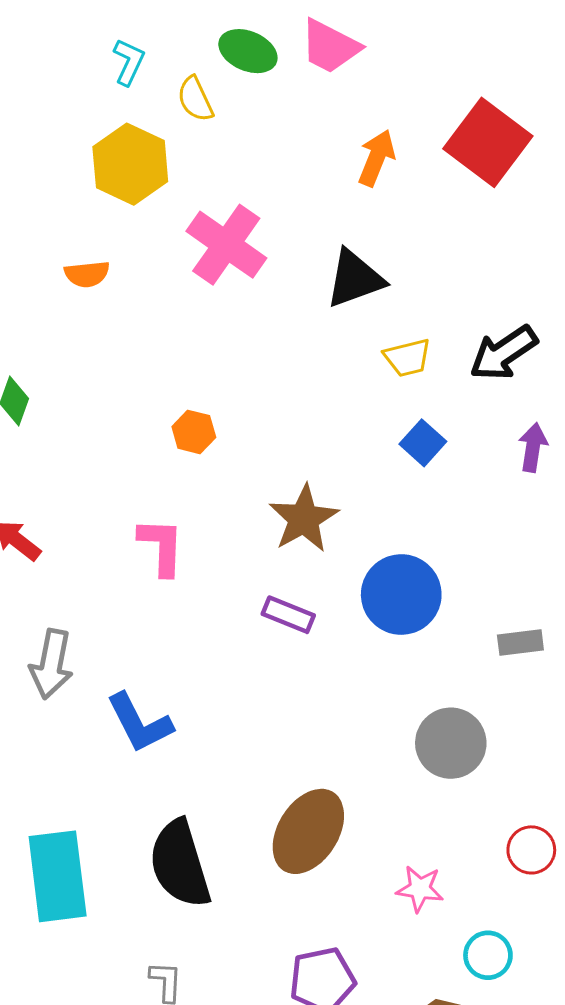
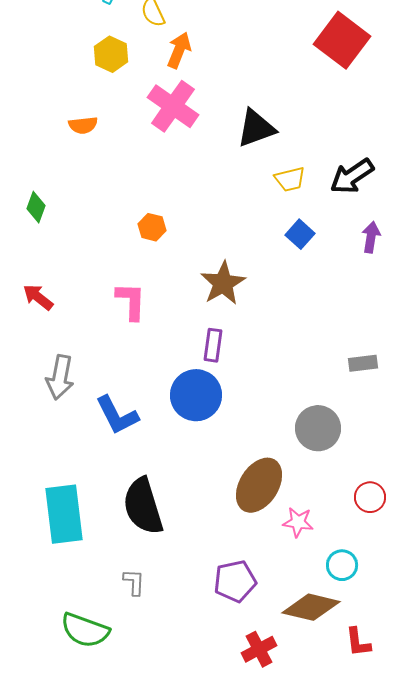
orange arrow: (376, 158) -> (179, 50), moved
yellow hexagon: (130, 164) -> (111, 54), size x0.7
blue circle: (401, 595) -> (196, 395), moved
purple rectangle: (288, 615) -> (213, 345), turned 76
brown ellipse: (308, 831) -> (259, 485), moved

